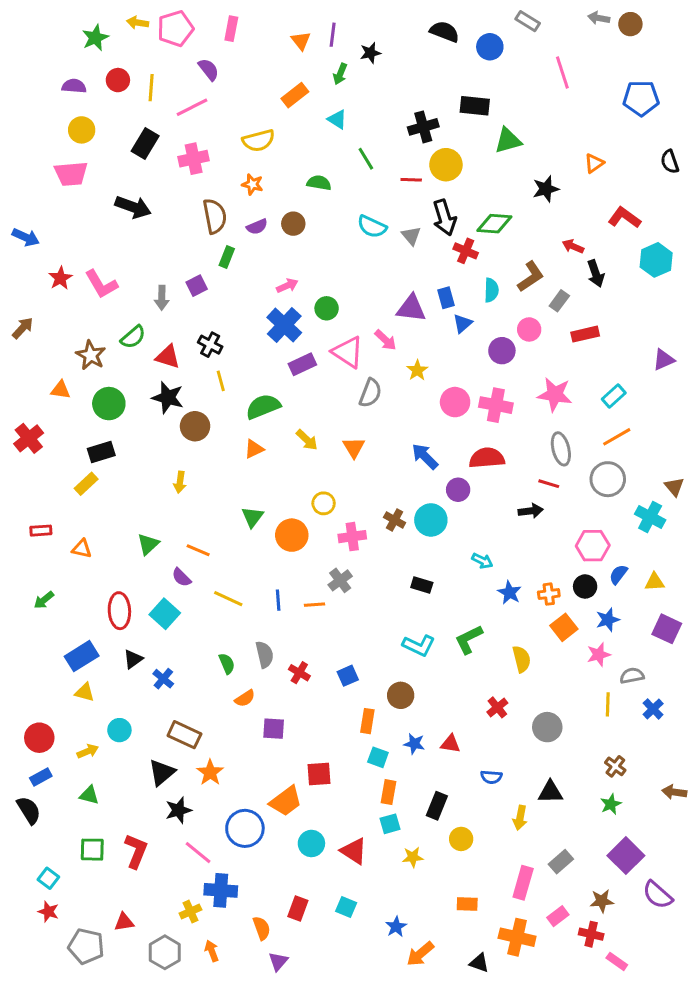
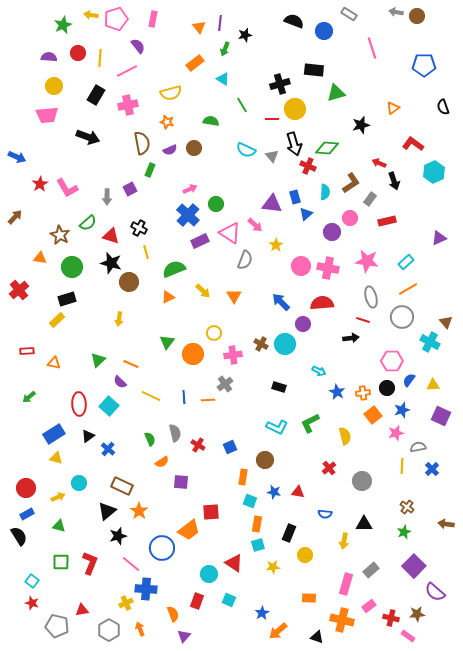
cyan circle: (311, 843) -> (209, 574), moved
brown star: (602, 901) -> (417, 614), moved

